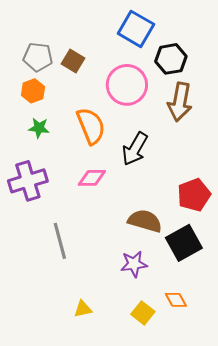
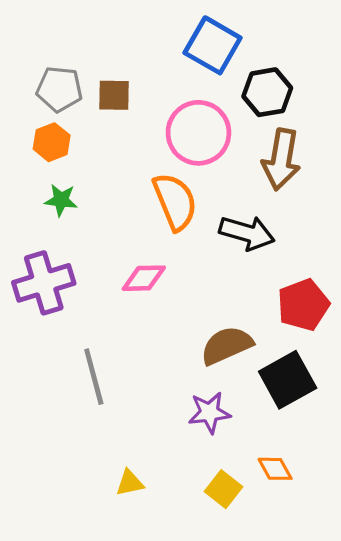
brown square: (73, 61) -> (114, 95), turned -30
orange semicircle: (91, 126) -> (175, 202), moved
black arrow: (135, 149) -> (247, 233), moved, turned -104
brown semicircle: (145, 221) -> (227, 345), turned -40

